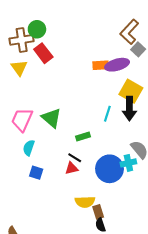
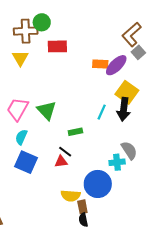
red rectangle: (43, 53) -> (57, 46), moved, turned -60
purple ellipse: (117, 65) -> (116, 65), turned -35
blue circle: (110, 169) -> (98, 184), moved
blue square: (36, 173) -> (26, 162), size x1.6

